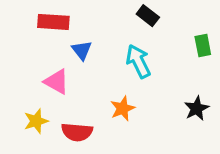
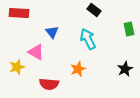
red rectangle: (53, 22) -> (19, 13), moved
yellow star: (36, 121) -> (17, 67), moved

